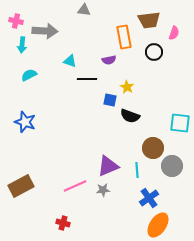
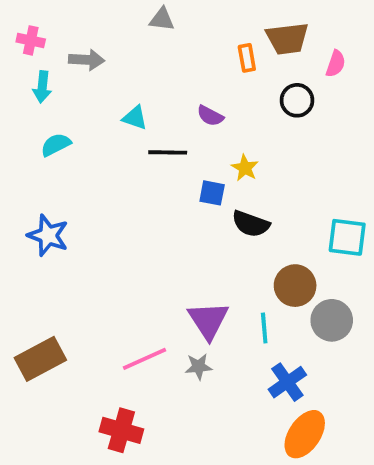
gray arrow: (45, 31) -> (87, 60), size x0.7
orange rectangle: (124, 37) -> (247, 58), moved, size x0.6
purple semicircle: (109, 60) -> (210, 116), turned 40
purple triangle: (108, 166) -> (208, 320), turned -40
red cross: (63, 223) -> (121, 430), size x1.5

